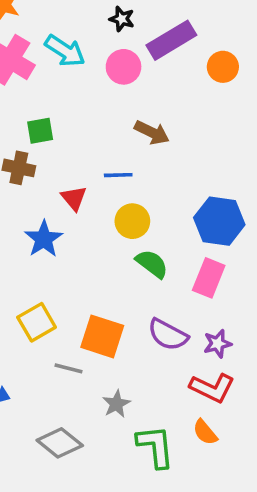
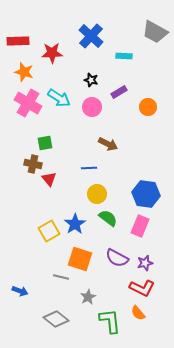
purple rectangle: (171, 40) -> (119, 92), size x0.6
red triangle: (74, 198) -> (49, 179), moved
blue star: (44, 239) -> (75, 224), moved
yellow square: (37, 322) -> (49, 231), moved

